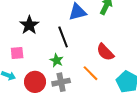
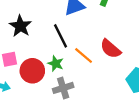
orange line: (91, 73) -> (84, 55), moved
red circle: (35, 82) -> (32, 71), moved

